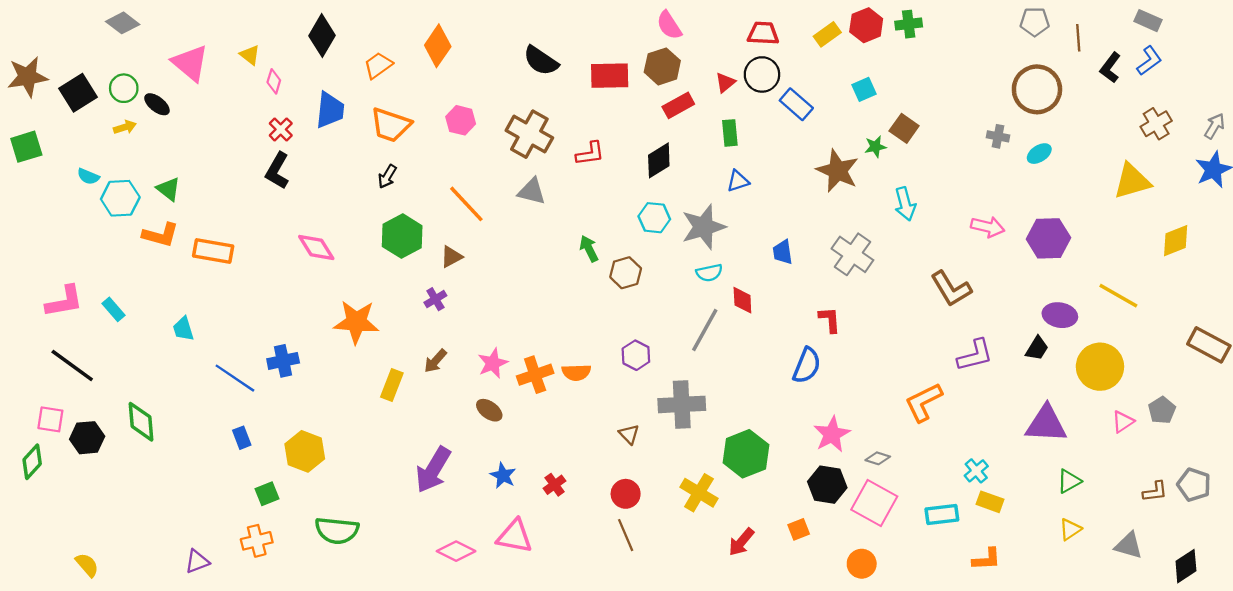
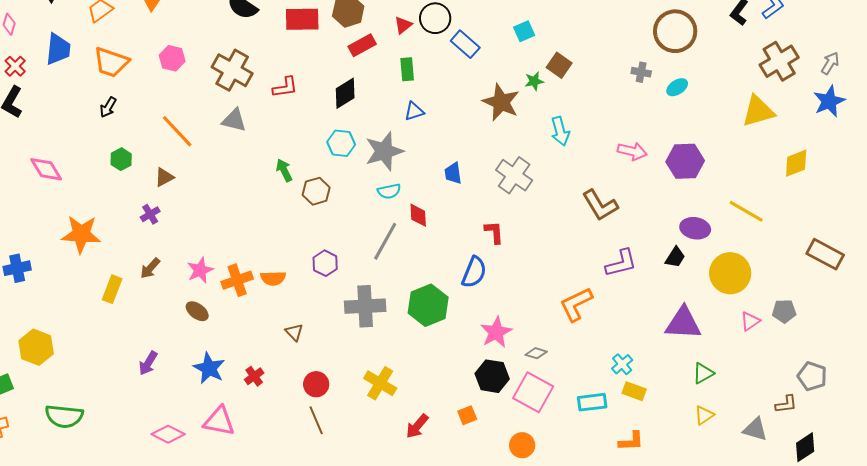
brown cross: (1156, 124) -> (779, 61), size x1.4
green hexagon: (402, 236) -> (121, 159), size x0.6
gray pentagon: (1162, 410) -> (784, 311), turned 30
brown triangle: (629, 434) -> (294, 332), moved
green hexagon: (746, 454) -> (428, 305), moved
purple arrow: (433, 470) -> (148, 363), size x0.6
blue star: (503, 476) -> (209, 368), size x1.4
brown L-shape: (1155, 492) -> (786, 404), moved

